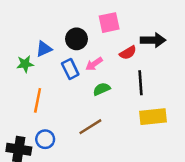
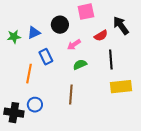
black arrow: (153, 40) -> (121, 26), turned -126
green star: (25, 64) -> (14, 37), moved
blue rectangle: (70, 69) -> (46, 57), moved
brown line: (90, 127) -> (71, 95), turned -54

